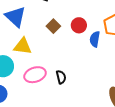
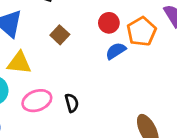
red circle: (79, 25) -> (109, 23), moved
blue semicircle: (95, 39) -> (116, 51), turned 49

